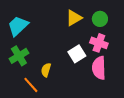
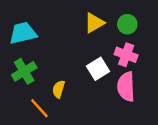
cyan trapezoid: (18, 26) -> (23, 33), turned 30

